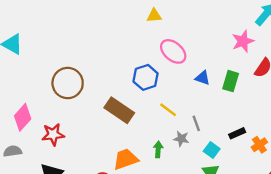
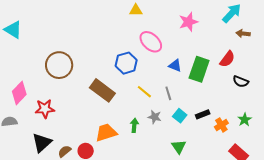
pink star: (243, 41) -> (188, 22), moved
green rectangle: (231, 81) -> (199, 69), size x1.4
gray line: (196, 123) -> (168, 93), moved
cyan square: (212, 150) -> (180, 116), moved

